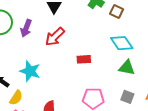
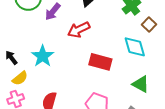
cyan diamond: (122, 43) -> (135, 47), moved
red rectangle: (84, 59) -> (100, 62), size x1.5

